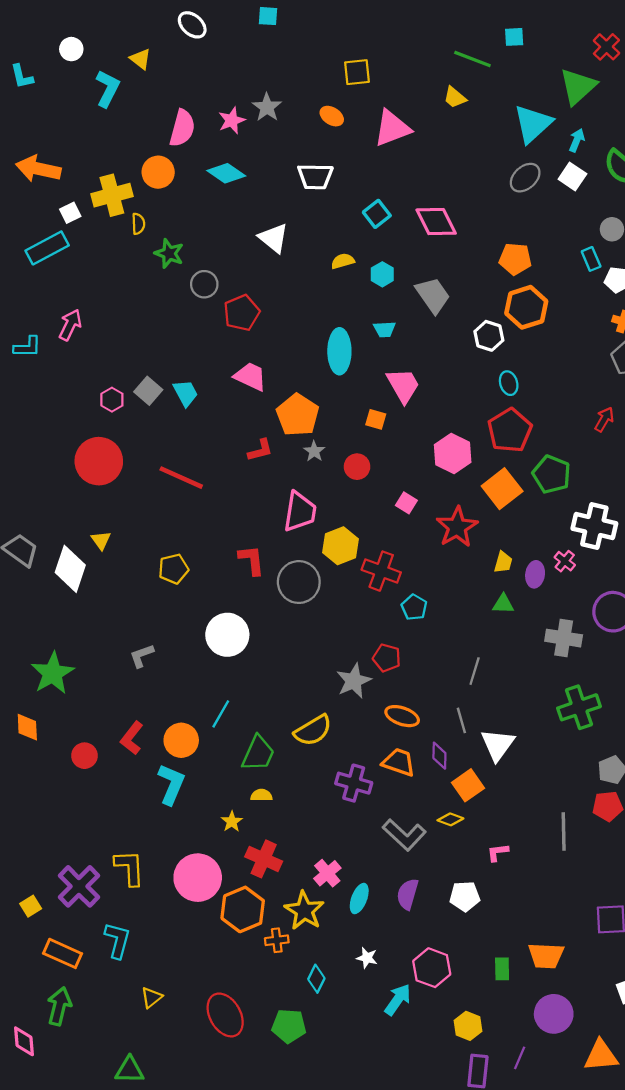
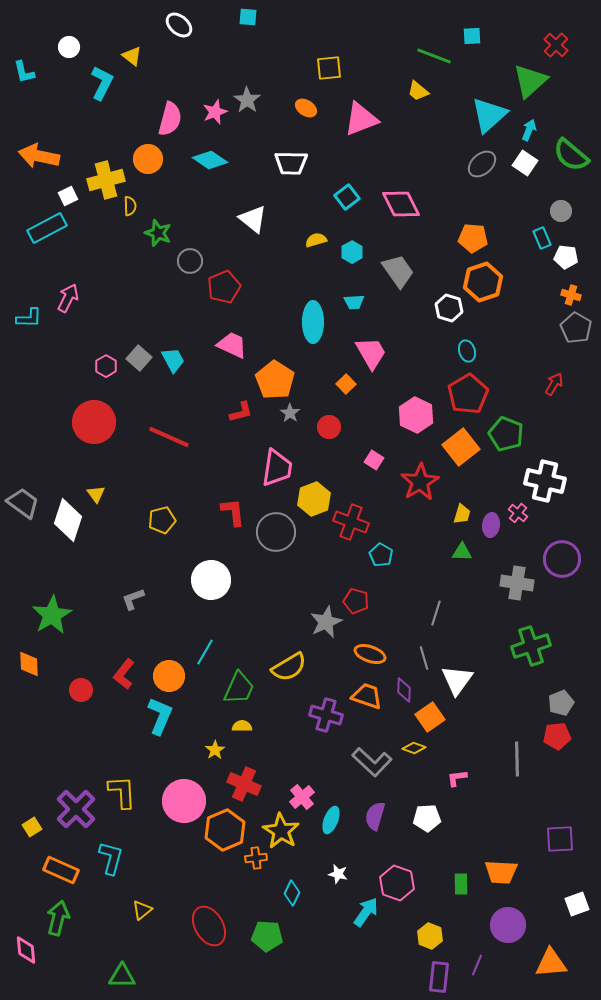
orange square: (376, 419) -> (346, 384), turned 30

